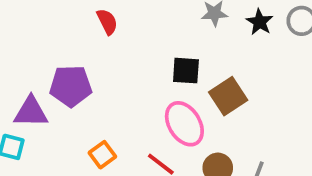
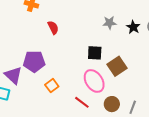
purple triangle: (31, 112) -> (13, 75), turned 42
orange square: (102, 155) -> (52, 86), moved

